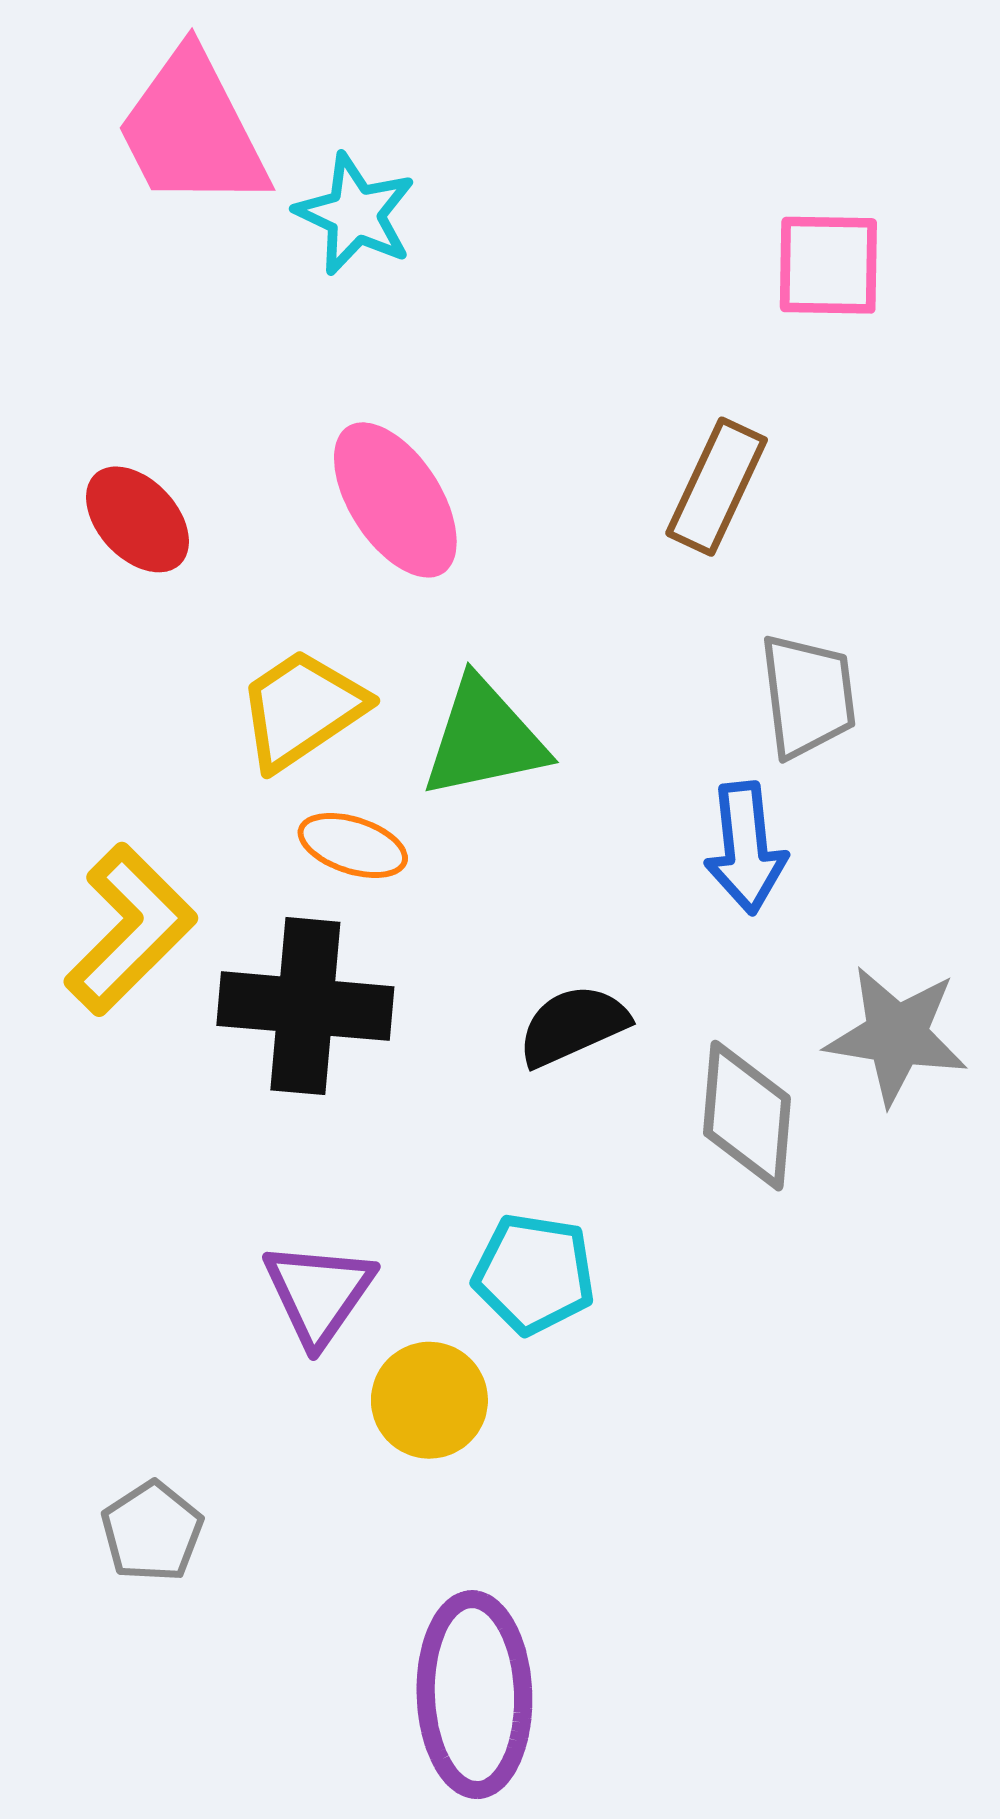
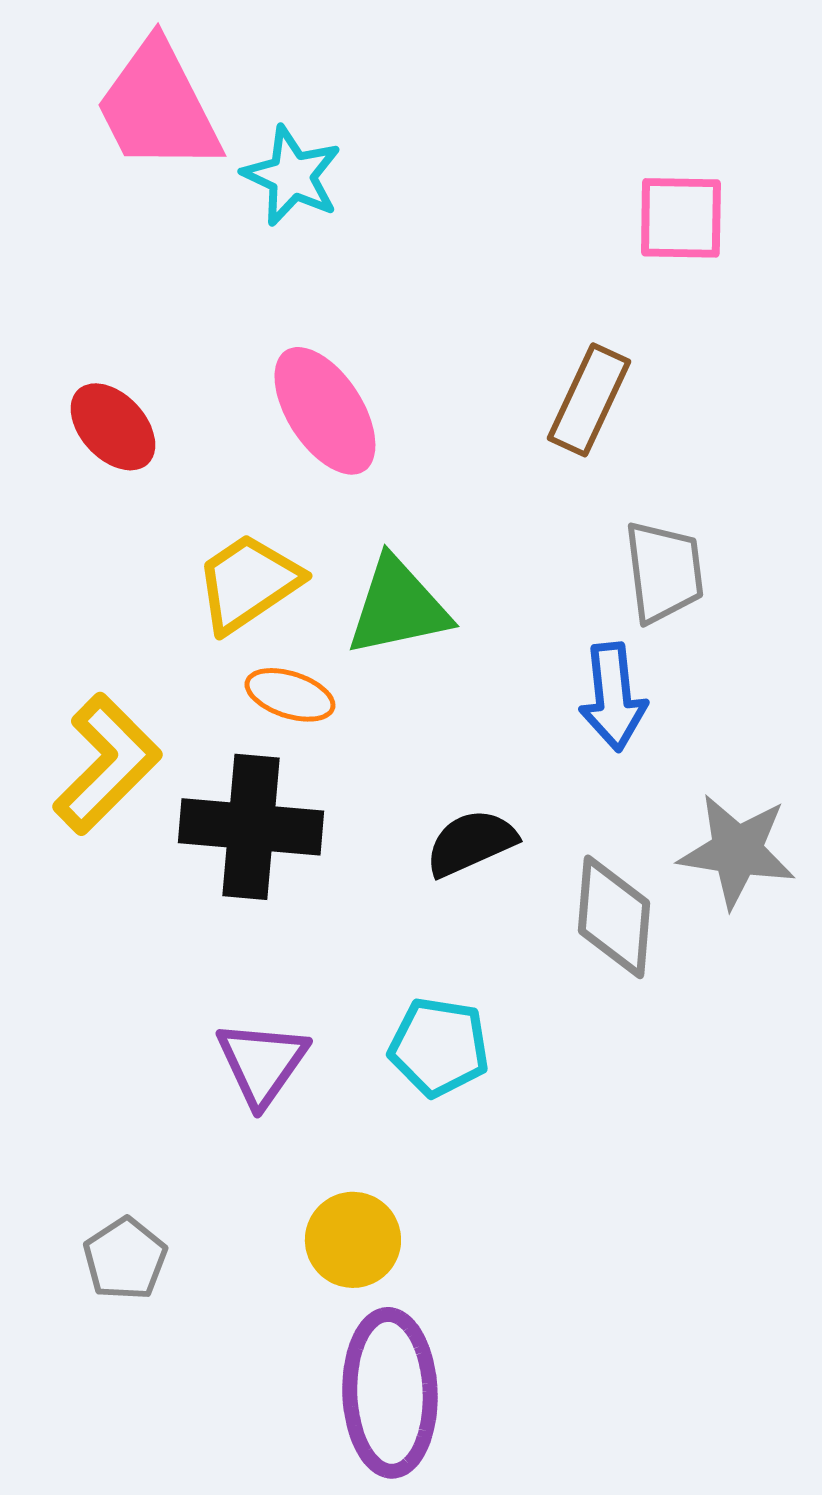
yellow circle: (429, 1400) -> (353, 1240), moved

